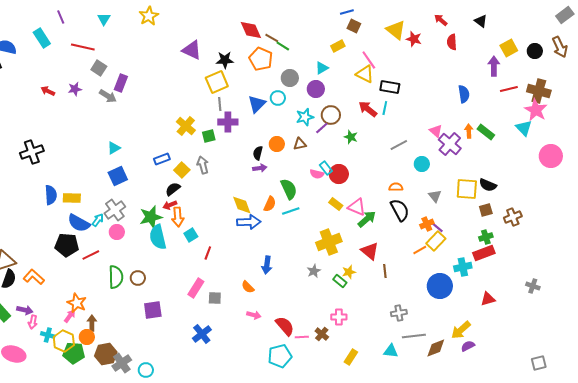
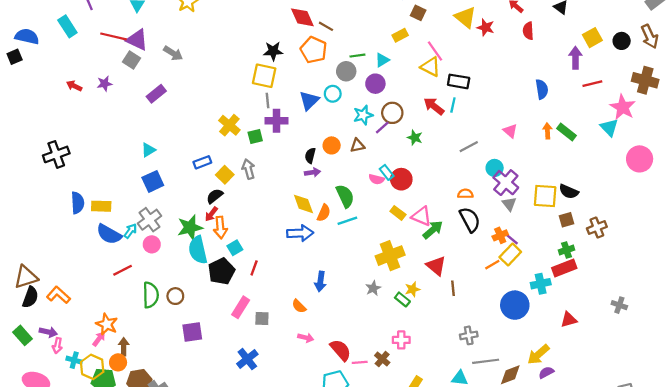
green line: (283, 46) -> (357, 56), moved, turned -40
purple triangle: (192, 50) -> (137, 40), moved
yellow square: (217, 82) -> (264, 76), turned 35
purple rectangle: (121, 83) -> (156, 94), moved, turned 30
brown cross: (539, 91) -> (645, 80), moved
gray arrow: (108, 96) -> (173, 53), moved
purple cross: (450, 144) -> (506, 183), moved
red arrow: (170, 205) -> (211, 214), turned -32
yellow diamond: (242, 205) -> (303, 204), moved
black pentagon: (67, 245) -> (221, 271), moved, turned -30

